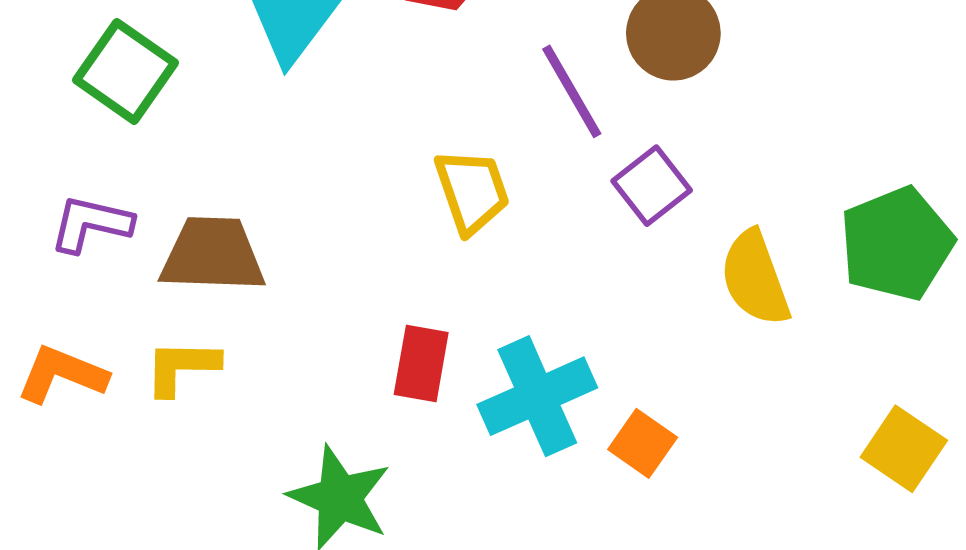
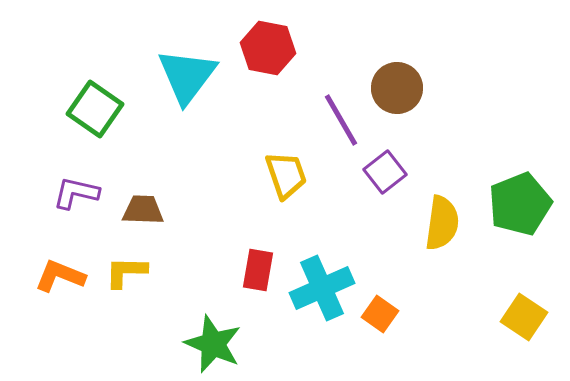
brown trapezoid: (213, 255) -> (143, 210), size x0.7
yellow semicircle: (755, 278) -> (442, 223), turned -152

